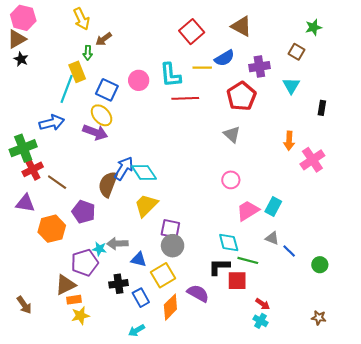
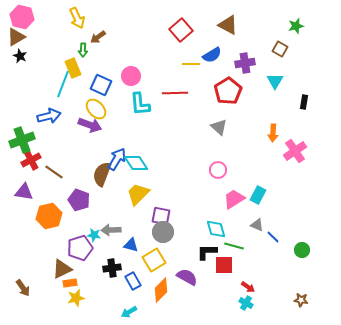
cyan L-shape: (170, 75) -> (140, 104), moved

